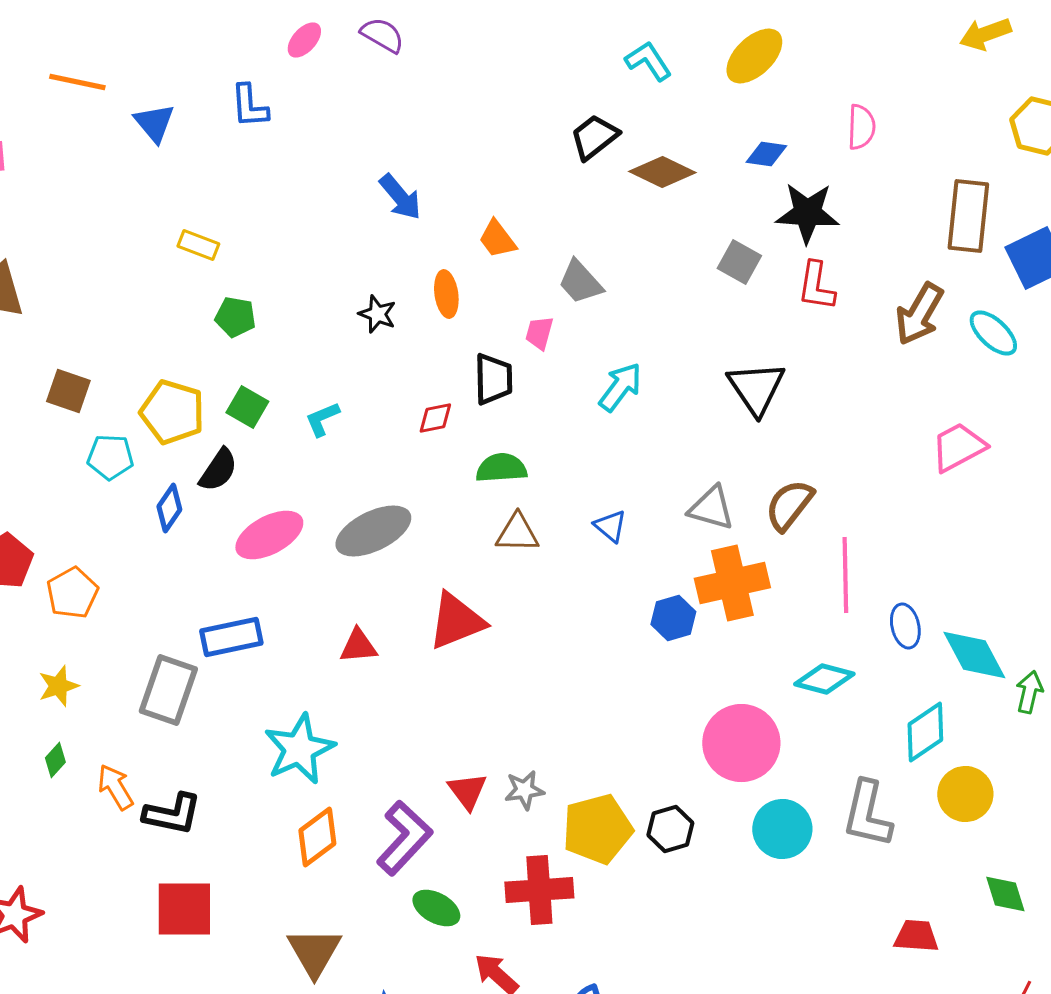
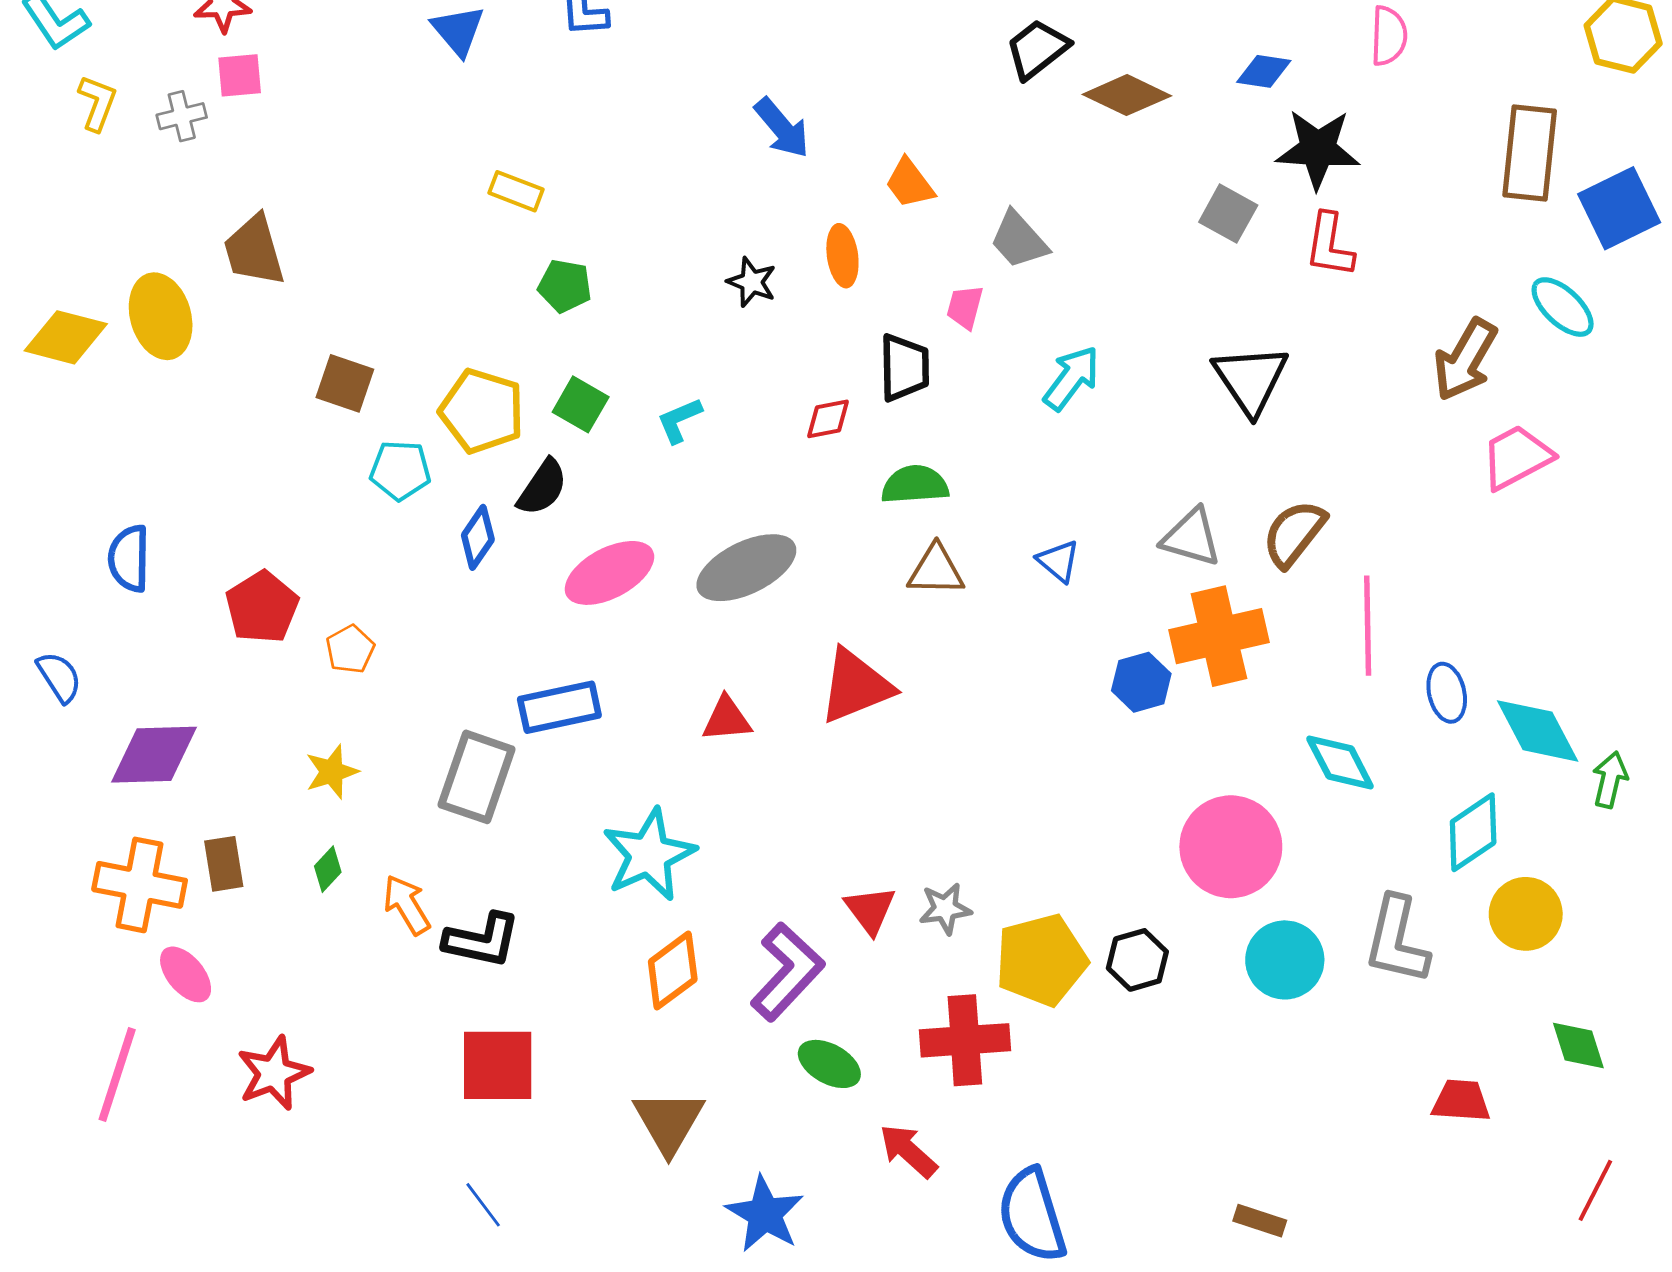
brown arrow: (919, 314) -> (1465, 360), moved
orange pentagon: (72, 593) -> (350, 649), size x0.7
cyan diamond: (824, 679) -> (1340, 762), turned 48

